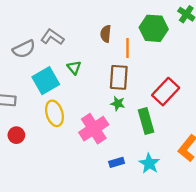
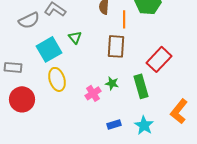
green star: (118, 104) -> (112, 83), moved
pink cross: (94, 129) -> (93, 93), size x0.6
red circle: (16, 135) -> (22, 99), size x1.6

